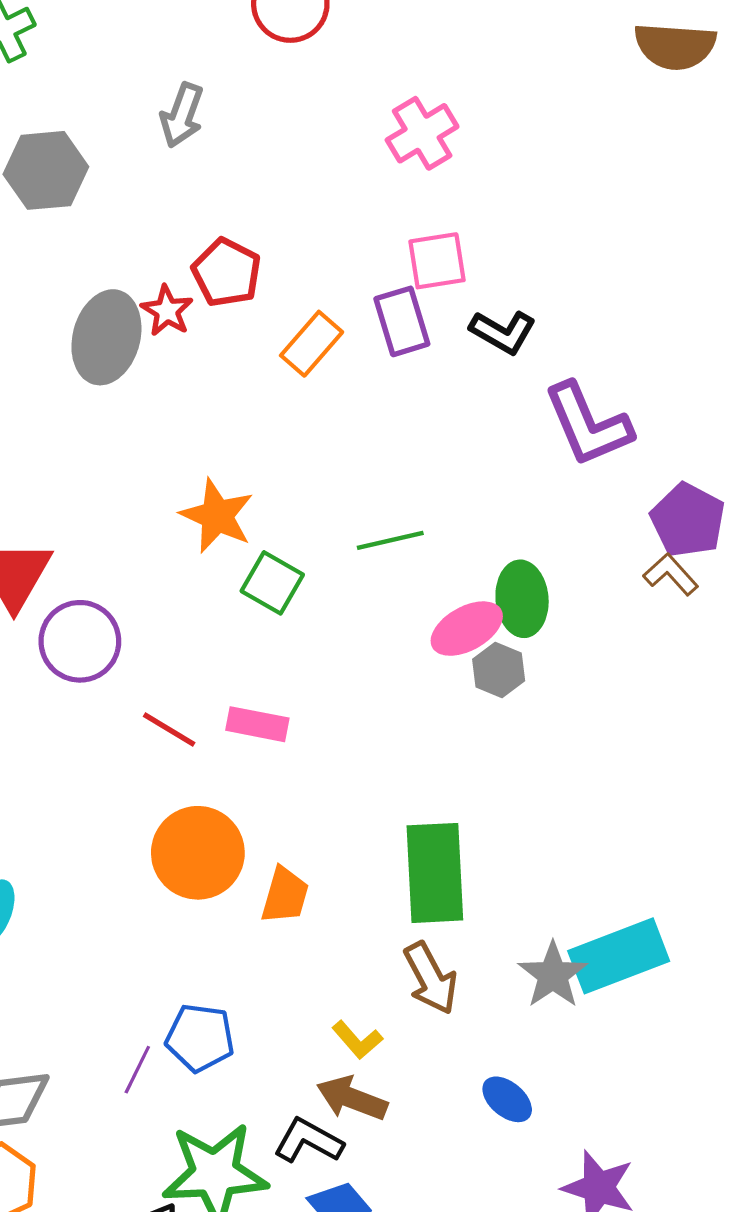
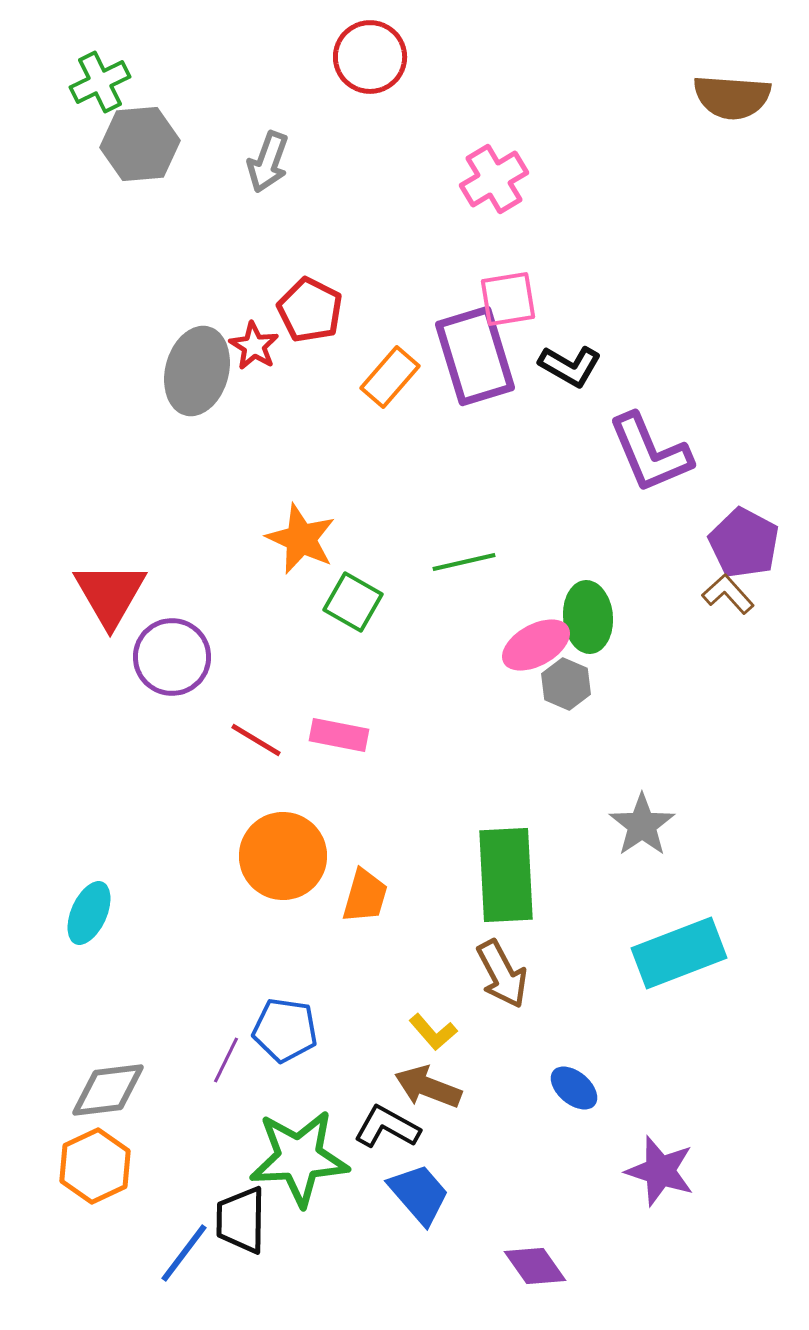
gray hexagon: (46, 170) -> (140, 144), moved
purple rectangle: (402, 321) -> (475, 356), size x1.5
gray star: (553, 975) -> (642, 825), moved

